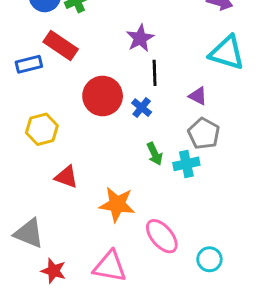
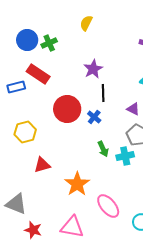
red triangle: (66, 177) -> (42, 165), turned -36
orange star: (117, 204) -> (77, 184), turned 30

